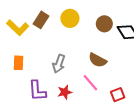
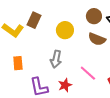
yellow circle: (70, 18) -> (65, 30), moved
brown semicircle: (98, 60) -> (97, 39), moved

